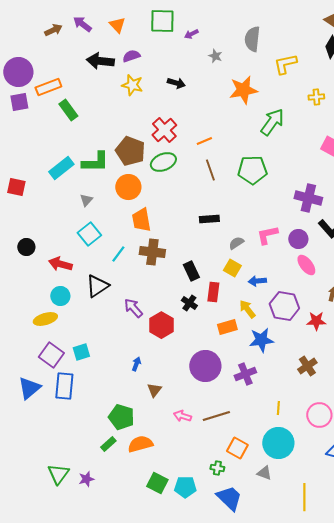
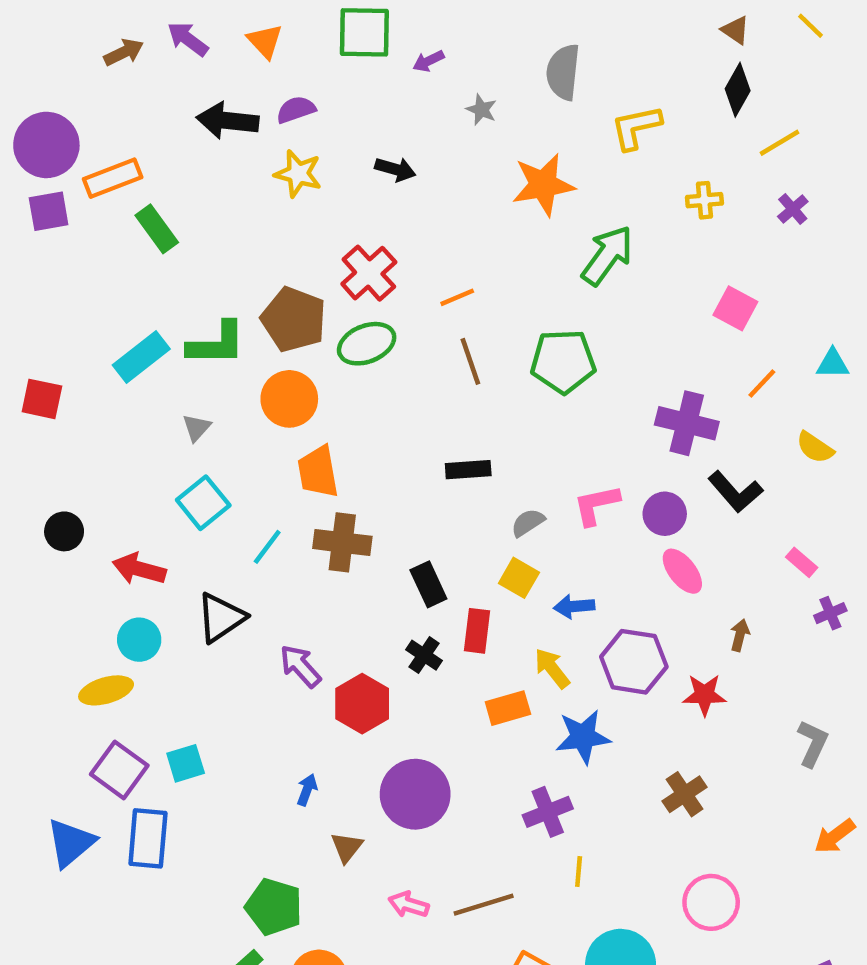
purple circle: (205, 366) -> (415, 794), moved
yellow line: (278, 408) -> (579, 871), moved

